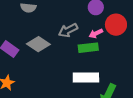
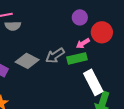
gray arrow: (68, 30) -> (55, 56), moved
white rectangle: (86, 78) -> (93, 82), moved, turned 70

